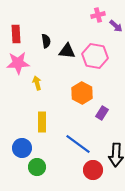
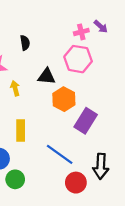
pink cross: (98, 15) -> (81, 32), moved
black triangle: (67, 51) -> (47, 76), moved
purple rectangle: (102, 113) -> (86, 121), size x1.6

